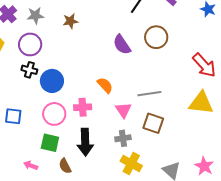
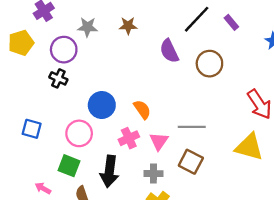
gray star: (35, 16) -> (87, 27), moved
brown star: (70, 21) -> (128, 26), moved
purple semicircle: (122, 45) -> (169, 51), moved
blue circle: (52, 81) -> (102, 105), moved
pink cross: (83, 107) -> (129, 138), moved, turned -30

